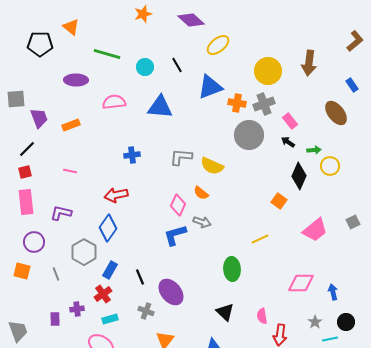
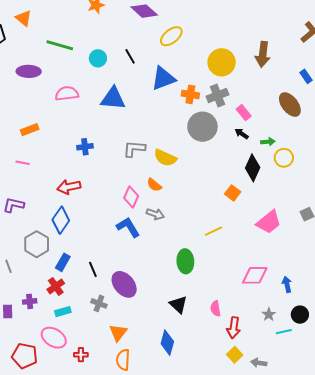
orange rectangle: (71, 125) -> (30, 130), moved
blue L-shape: (175, 235) -> (128, 227), turned 75

